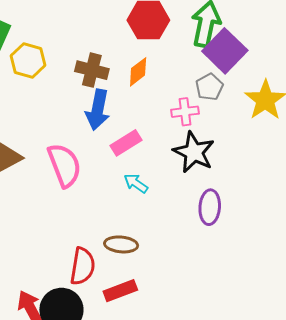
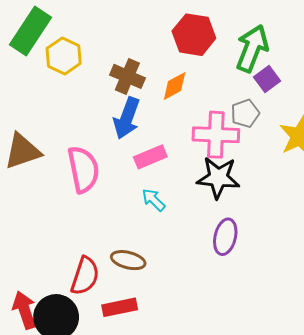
purple square: (225, 51) -> (267, 79), size x0.6
pink cross: (185, 112) -> (216, 135), size x1.6
black star: (194, 152) -> (218, 178), turned -30

